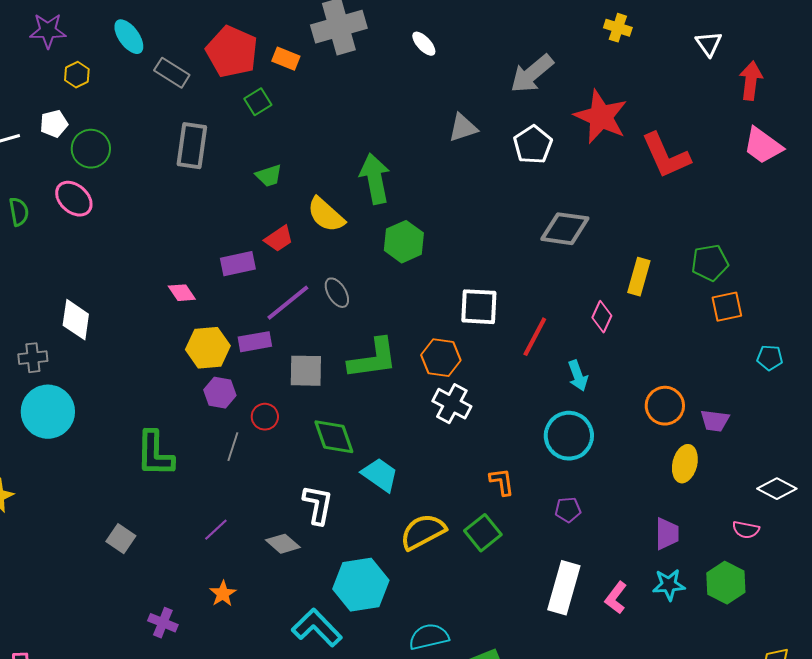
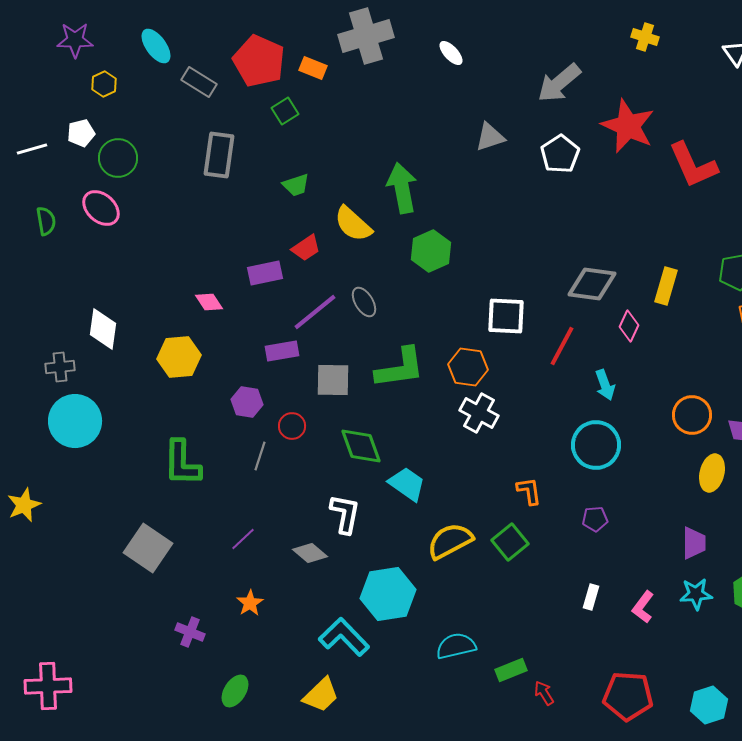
gray diamond: (565, 229) -> (592, 284), moved
yellow hexagon: (208, 348) -> (179, 357), moved
gray square: (121, 539) -> (148, 548), size x1.6
white rectangle: (564, 588) -> (591, 597), size x0.5

